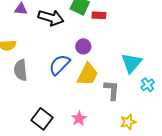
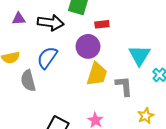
red rectangle: (99, 15) -> (102, 24), moved
purple circle: (83, 46) -> (88, 46), size x1.5
blue semicircle: (59, 65) -> (47, 58), moved

